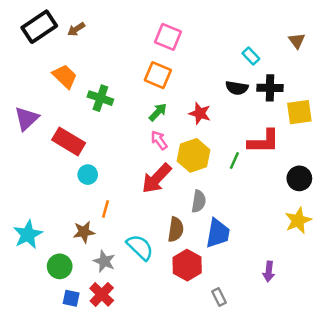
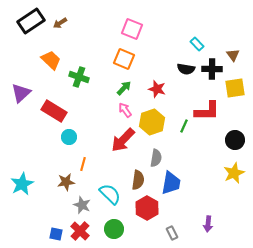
brown triangle: (297, 41) -> (233, 55), moved
green circle: (60, 266) -> (114, 229), moved
purple arrow: (269, 271) -> (208, 224), moved

